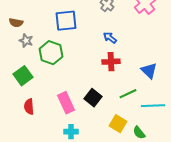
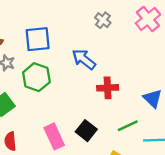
blue square: (66, 21) -> (38, 39), moved
blue arrow: (110, 38) -> (84, 59), moved, size x1.5

